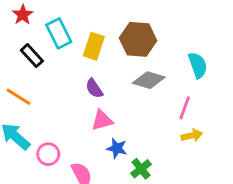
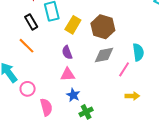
gray diamond: (149, 80) -> (104, 55), turned -40
orange line: (18, 97) -> (26, 46), moved
pink line: (185, 108) -> (124, 69), moved
yellow arrow: (192, 135) -> (132, 96), moved

